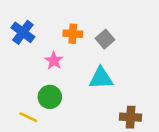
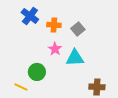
blue cross: (23, 32) -> (30, 16), moved
pink star: (54, 61) -> (55, 49), moved

